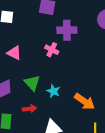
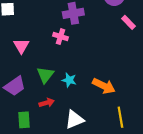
pink triangle: (14, 53) -> (21, 46), turned 42
green triangle: (32, 83) -> (45, 75), turned 30

